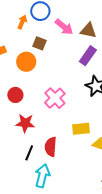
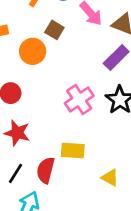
pink cross: (55, 98) -> (79, 99), moved
yellow rectangle: (81, 129) -> (73, 151), moved

